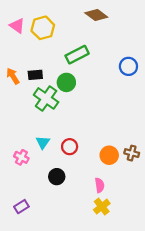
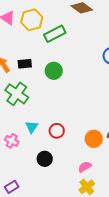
green rectangle: (77, 55) -> (55, 34), moved
green cross: (46, 98) -> (17, 94), moved
pink semicircle: (100, 185) -> (85, 167), turned -112

